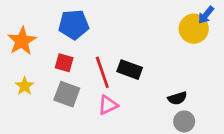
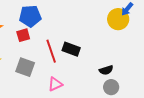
red square: (64, 63) -> (23, 35), moved, turned -32
pink triangle: (108, 105) -> (55, 84), moved

